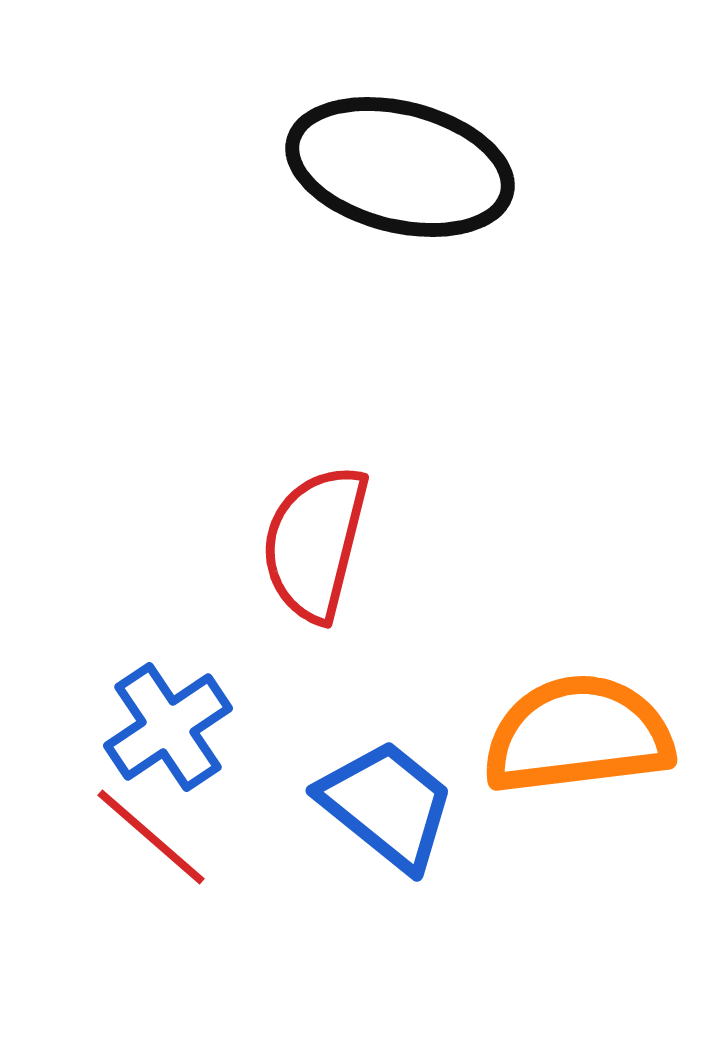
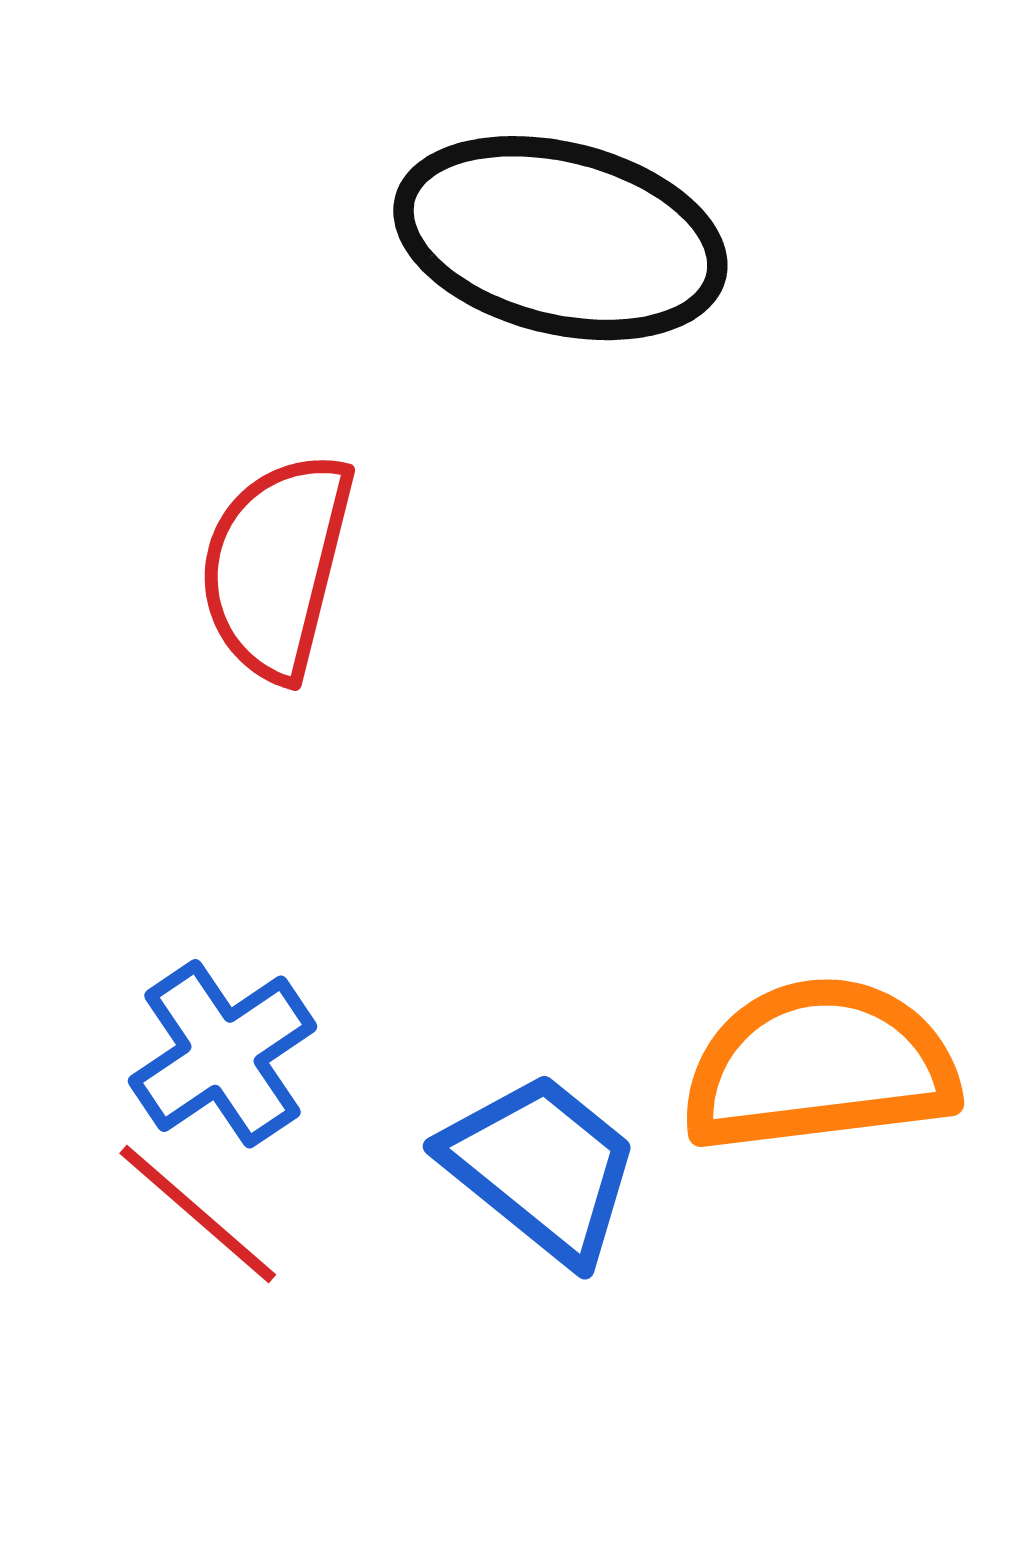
red semicircle: (315, 543) -> (276, 566), moved

